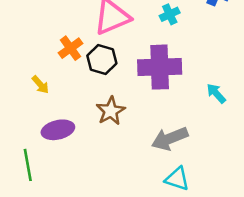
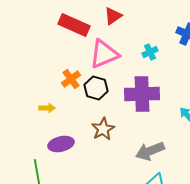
yellow arrow: (40, 85) -> (47, 108), turned -49

